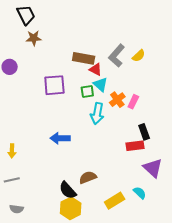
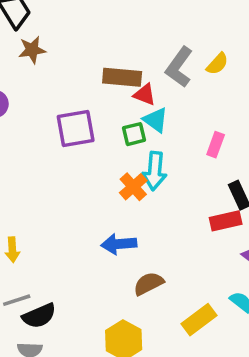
orange cross: (117, 100) -> (133, 187), moved
blue arrow: (60, 138) -> (119, 244), moved
black semicircle: (68, 190) -> (39, 316), moved, turned -66

